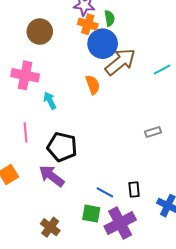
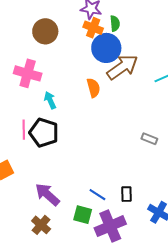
gray rectangle: (153, 132) -> (149, 139), turned 35
black pentagon: (62, 147) -> (44, 133), moved
purple arrow: (52, 176) -> (47, 194), moved

